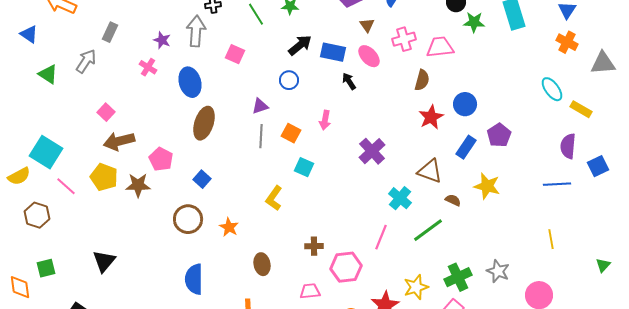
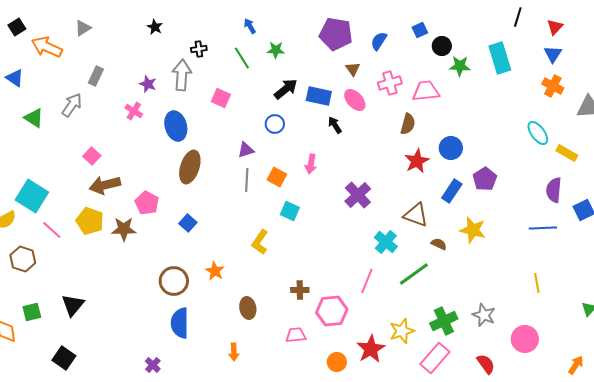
brown circle: (188, 219) -> (174, 281), moved
black triangle: (104, 261) -> (73, 305), moved

